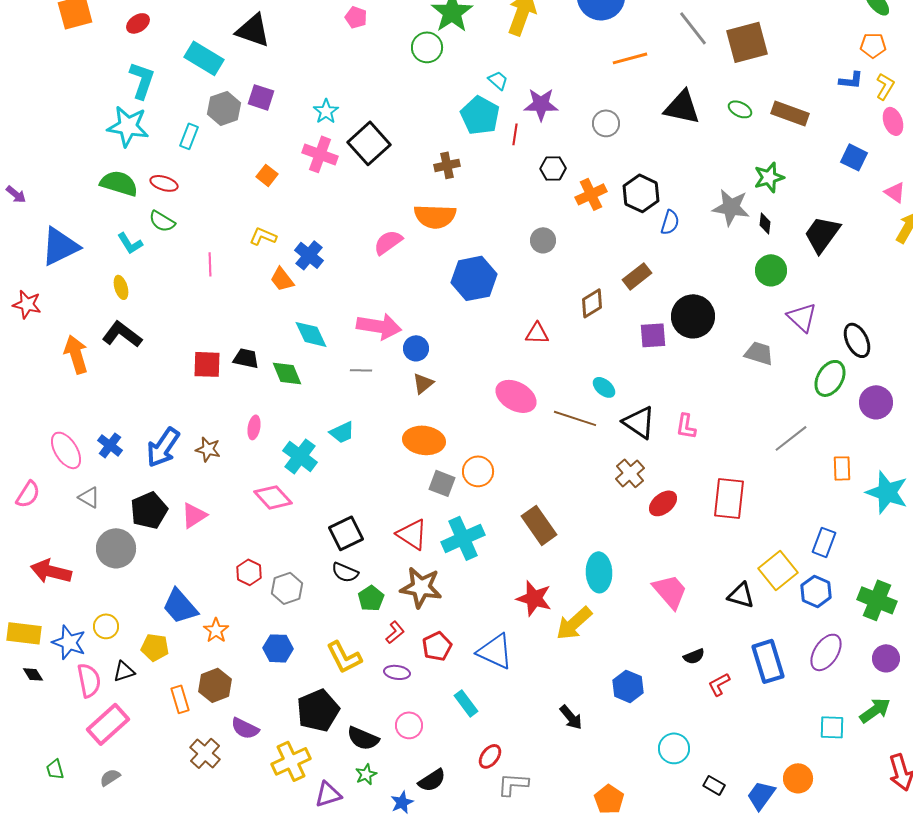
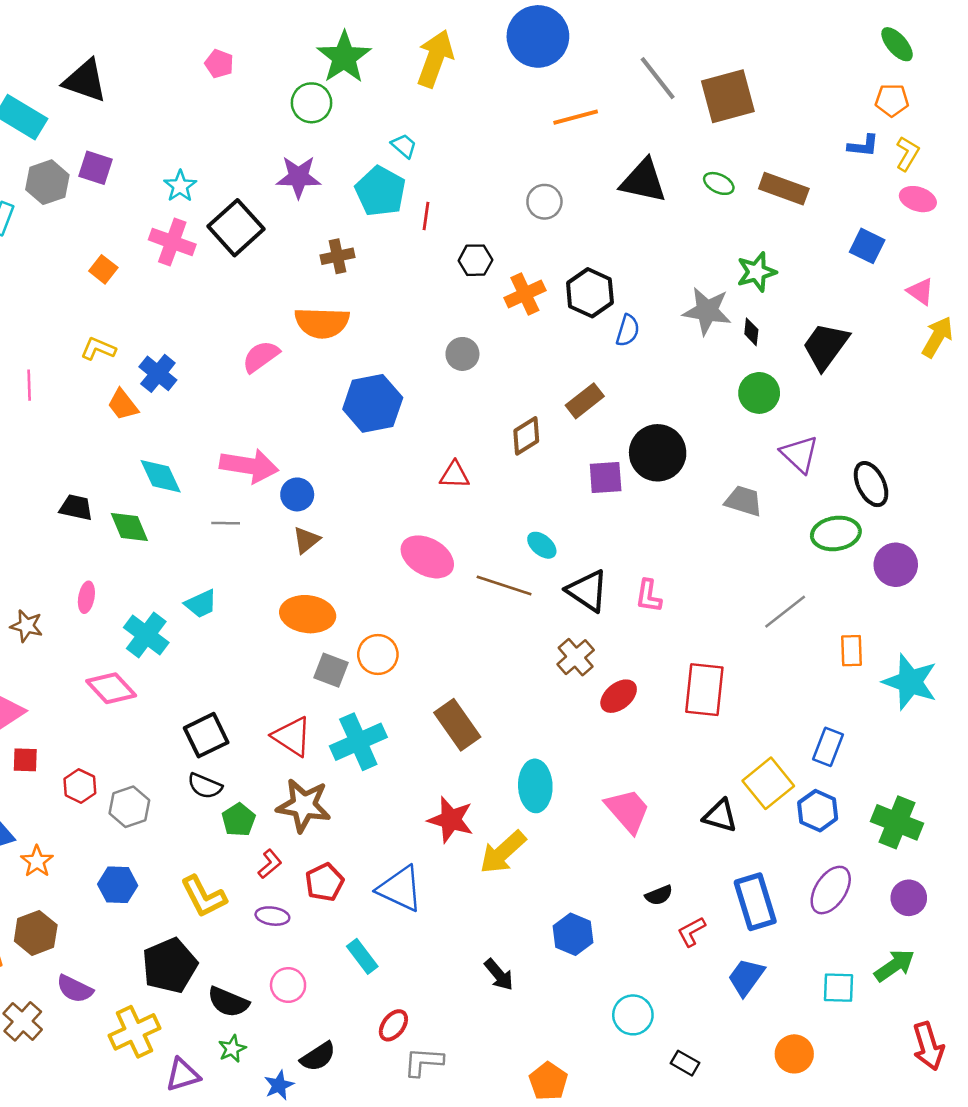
purple star: (541, 104) -> (298, 177), moved
pink ellipse: (893, 121) -> (918, 199), turned -52
red square: (207, 364) -> (25, 760), moved, size x0.7
green ellipse: (830, 378) -> (836, 533), turned 51
blue trapezoid: (761, 795) -> (746, 977), moved

